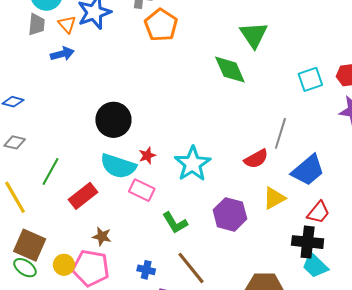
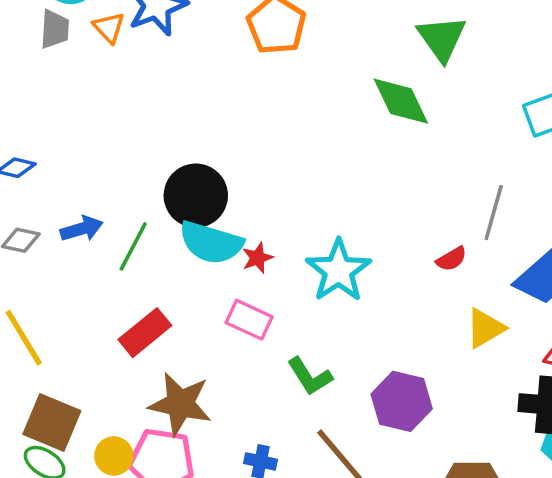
blue arrow: (62, 54) -> (82, 229), moved
red semicircle: (256, 159) -> (451, 259), size x0.7
cyan semicircle: (118, 166) -> (211, 243), moved
green line: (51, 171) -> (133, 246), moved
purple hexagon: (230, 214) -> (402, 401), moved
brown star: (102, 236) -> (180, 404), size x1.8

